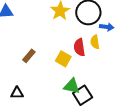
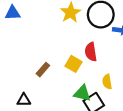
yellow semicircle: (95, 42) -> (107, 82), moved
brown rectangle: (29, 56) -> (43, 70), moved

